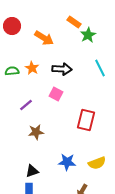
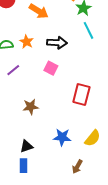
cyan line: (100, 68) -> (89, 30), moved
purple line: (26, 105) -> (13, 70), moved
yellow semicircle: (97, 163) -> (93, 138), turned -30

